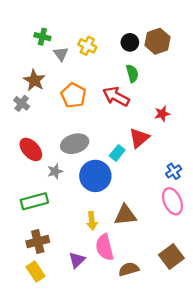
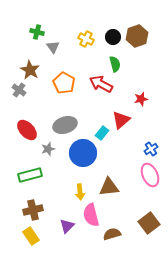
yellow cross: (87, 46) -> (86, 39), moved

